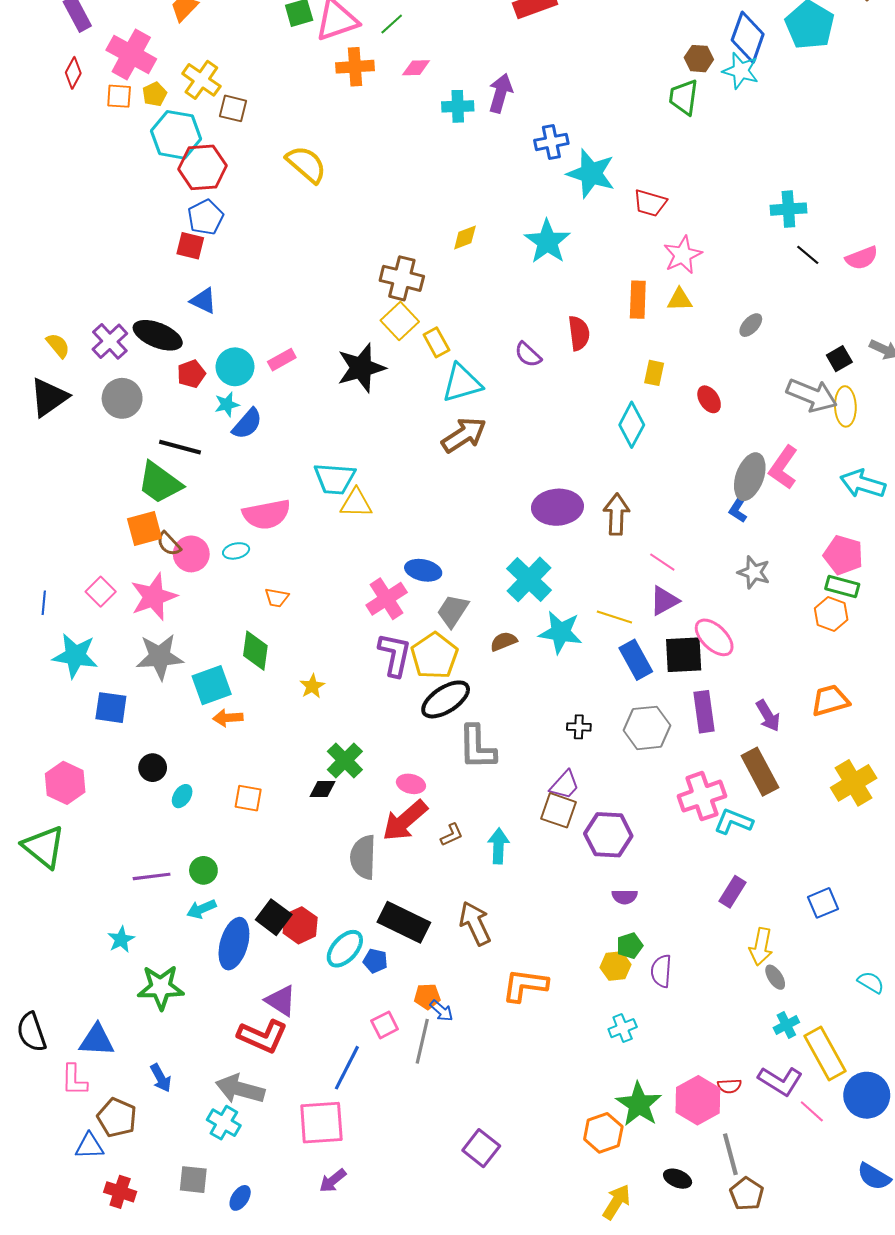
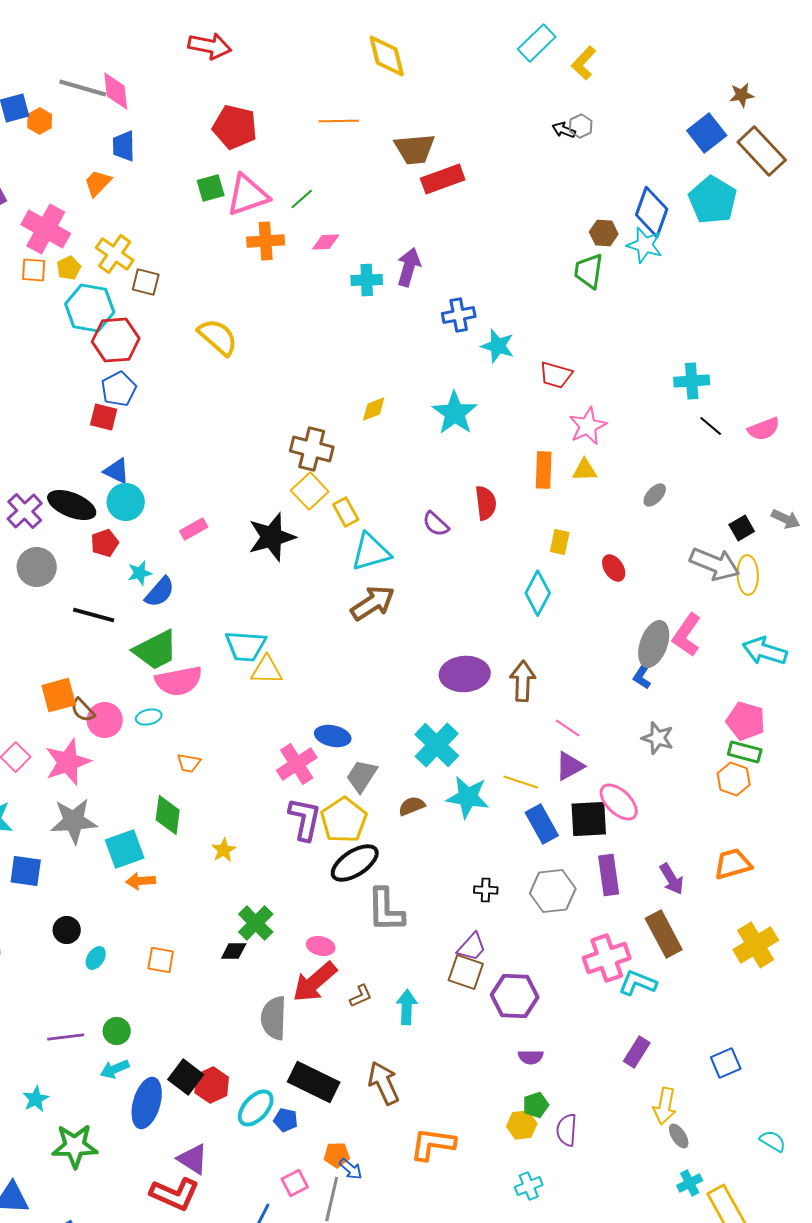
cyan star: (591, 173) -> (498, 346), size x0.7
cyan circle: (235, 367) -> (126, 502), moved
green trapezoid: (160, 483) -> (156, 650), moved, turned -63

